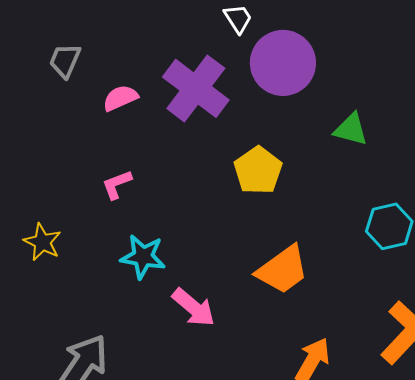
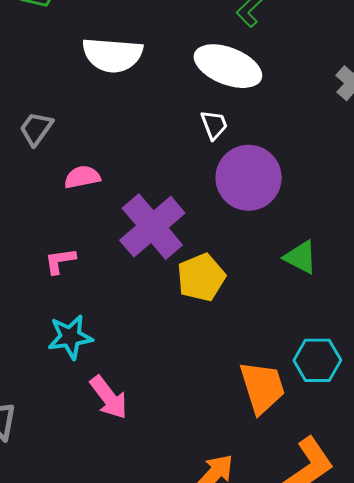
purple cross: (196, 88) -> (152, 227), moved
cyan star: (143, 257) -> (70, 337), turned -30
orange trapezoid: (283, 270) -> (262, 387), moved, turned -84

